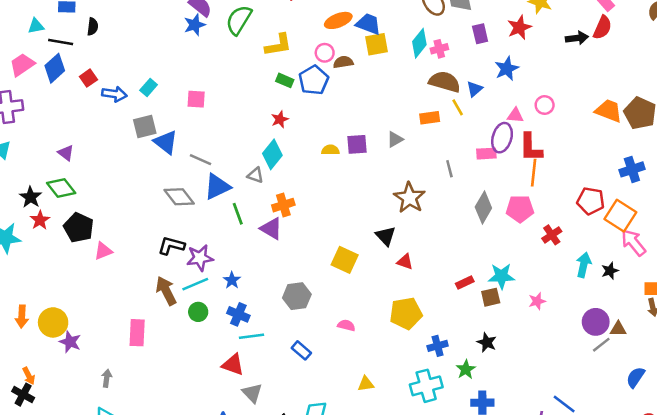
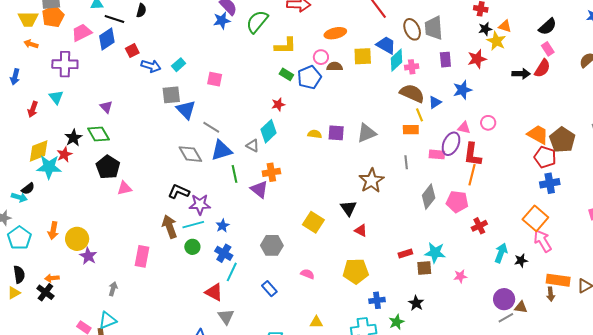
blue trapezoid: (368, 24) -> (386, 45), moved
orange rectangle: (430, 118) -> (411, 130), moved
gray triangle: (395, 139) -> (367, 133), size x1.5
red pentagon: (591, 201) -> (545, 157), moved
red star: (40, 220) -> (64, 154), moved
cyan line: (252, 336) -> (232, 272), turned -66
orange arrow: (29, 376) -> (52, 278), turned 104

